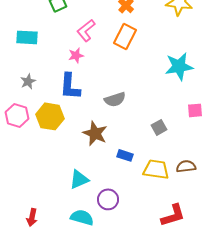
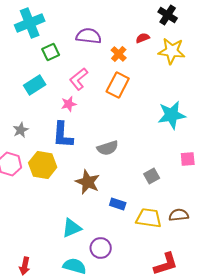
cyan rectangle: (27, 37) -> (35, 85), moved, turned -35

